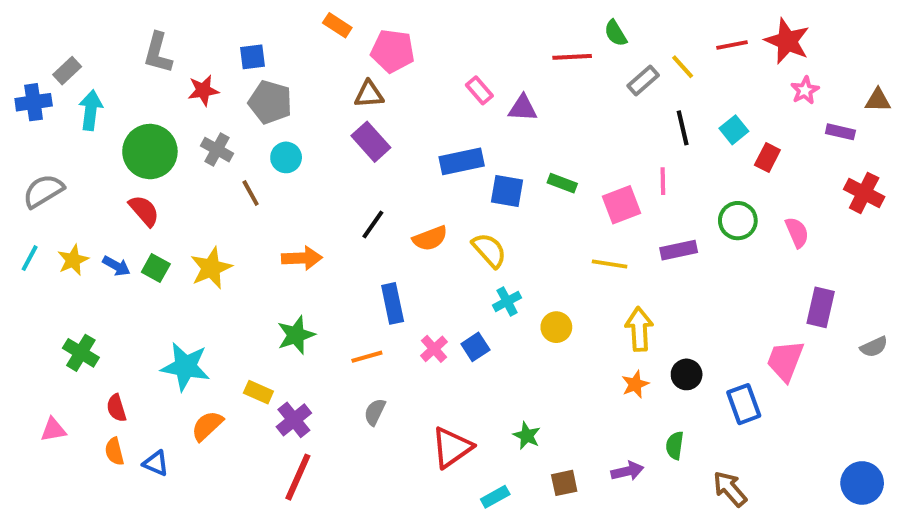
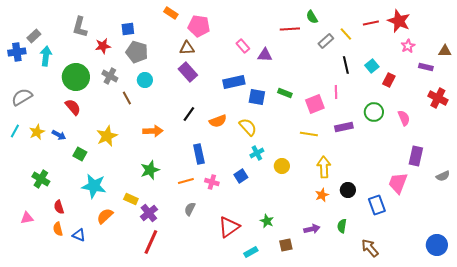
green square: (156, 268) -> (80, 154), moved
pink cross: (434, 349) -> (212, 182), moved, turned -32
purple arrow: (627, 471) -> (312, 229), moved

